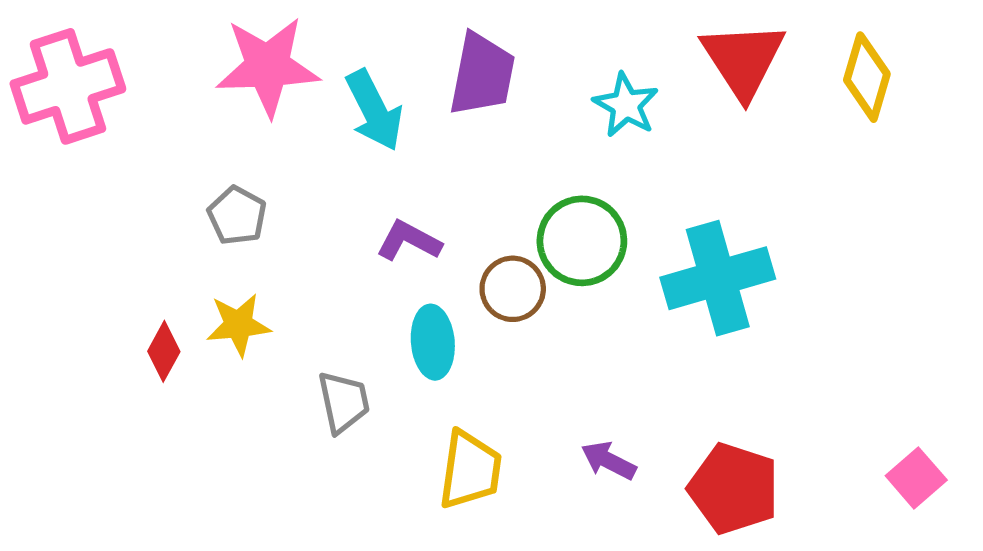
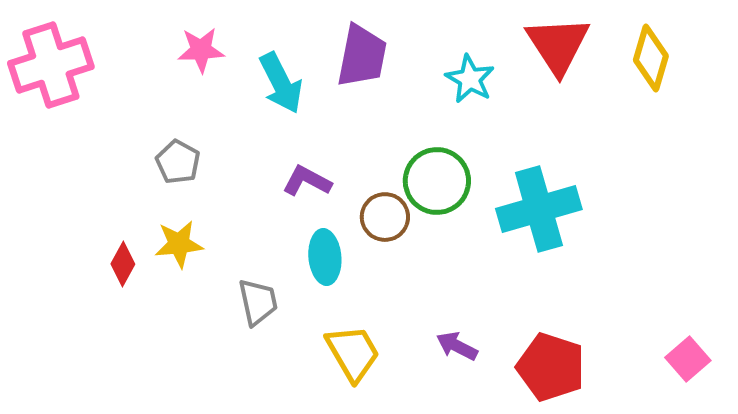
pink star: (268, 66) -> (201, 50), size x0.6
yellow trapezoid: (470, 470) -> (353, 353), turned -38

